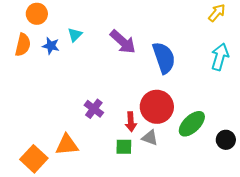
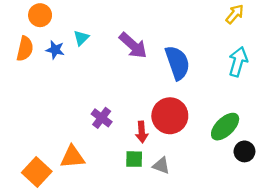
green ellipse: (192, 124) -> (225, 127), moved
gray triangle: (150, 138) -> (161, 166), moved

